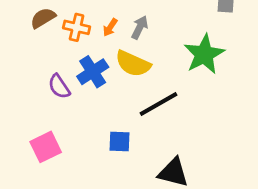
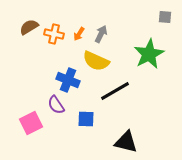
blue cross: (93, 72) -> (68, 80), moved, turned -35
purple semicircle: (59, 86) -> (56, 105), moved

